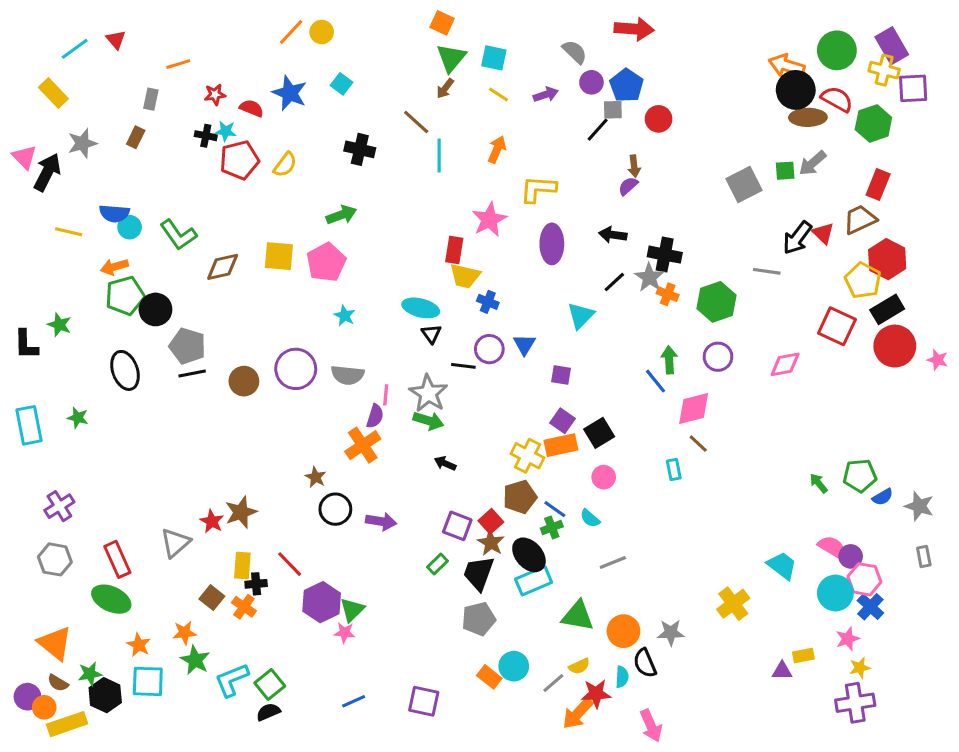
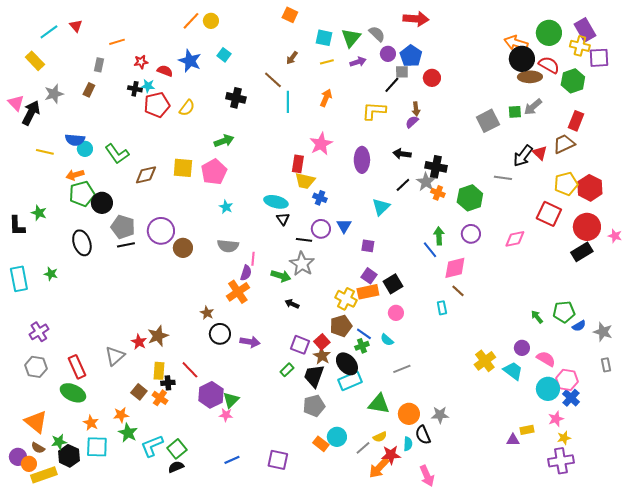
green triangle: (451, 58) -> (351, 38), moved
yellow line: (498, 95) -> (327, 62), turned -48
yellow L-shape: (538, 189) -> (374, 111), moved
red hexagon: (887, 259) -> (590, 188), moved
yellow pentagon: (863, 280) -> (566, 184), turned 30
black rectangle: (887, 309) -> (582, 252), moved
purple circle: (296, 369) -> (161, 231), moved
brown circle: (244, 381) -> (183, 248), moved
gray star: (428, 393) -> (302, 264), moved
purple circle: (851, 556) -> (522, 348), moved
yellow cross: (733, 604) -> (485, 361), moved

